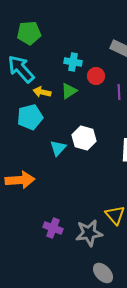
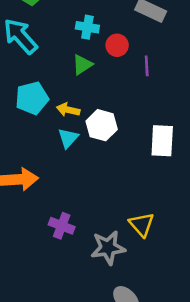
yellow arrow: (42, 92) -> (68, 110), moved
purple cross: (53, 228) -> (62, 226), moved

